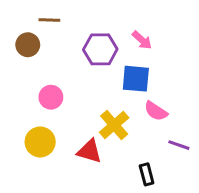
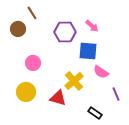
brown line: (49, 20) -> (32, 13), turned 56
purple line: (179, 145) -> (116, 94), turned 48
black rectangle: (147, 174) -> (95, 113), turned -40

